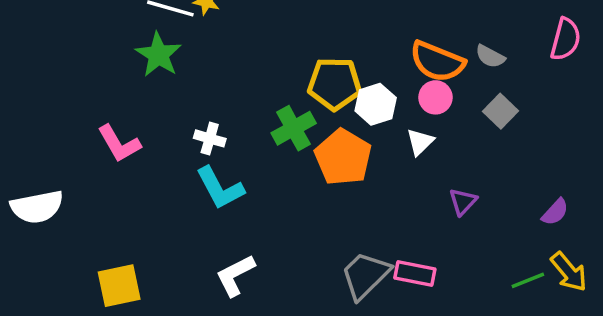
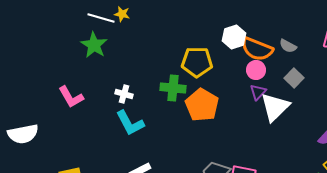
white hexagon: (376, 104) -> (234, 37), moved
green cross: (294, 128) -> (173, 88), turned 35
white triangle: (420, 142) -> (275, 107), moved, size x1.8
purple triangle: (463, 202) -> (258, 92), moved

